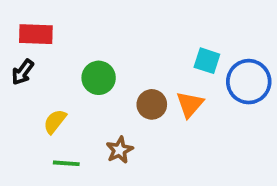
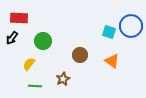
green circle: (99, 78) -> (43, 41), moved
blue circle: (249, 82) -> (131, 26), moved
orange triangle: (190, 104) -> (112, 61), moved, turned -35

